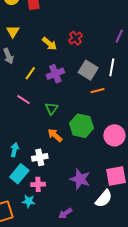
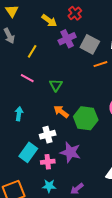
purple cross: (55, 74) -> (67, 39), moved
green hexagon: (81, 126) -> (86, 118), moved
cyan arrow: (15, 150) -> (19, 114), moved
purple star: (80, 179) -> (70, 152), moved
cyan star: (29, 201) -> (49, 186), moved

